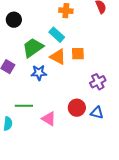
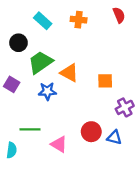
black circle: (14, 20) -> (18, 43), moved
cyan rectangle: (57, 35) -> (43, 21), moved
orange square: (78, 54) -> (105, 81), moved
purple cross: (98, 82) -> (125, 107), moved

